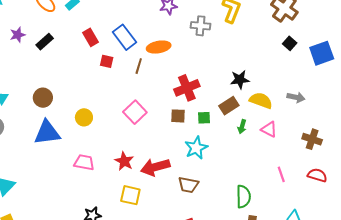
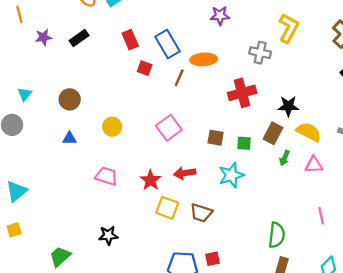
gray cross: (200, 26) -> (260, 53), moved
purple star: (18, 35) -> (44, 37), moved
red cross: (187, 88) -> (242, 93), moved
brown rectangle: (229, 106) -> (273, 133), turned -36
pink triangle: (269, 129) -> (314, 165), turned -36
blue triangle: (47, 133) -> (70, 138), size x0.5
red arrow: (155, 167) -> (185, 173), moved, size x0.7
brown trapezoid: (188, 185) -> (201, 213), moved
yellow square: (130, 195) -> (167, 208), moved

